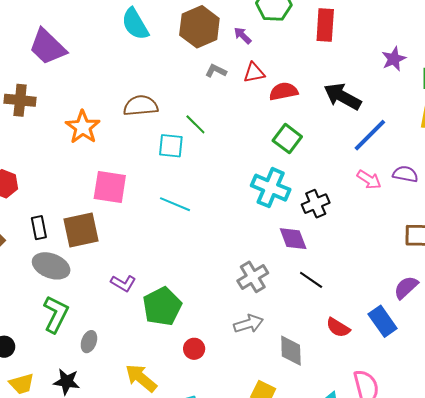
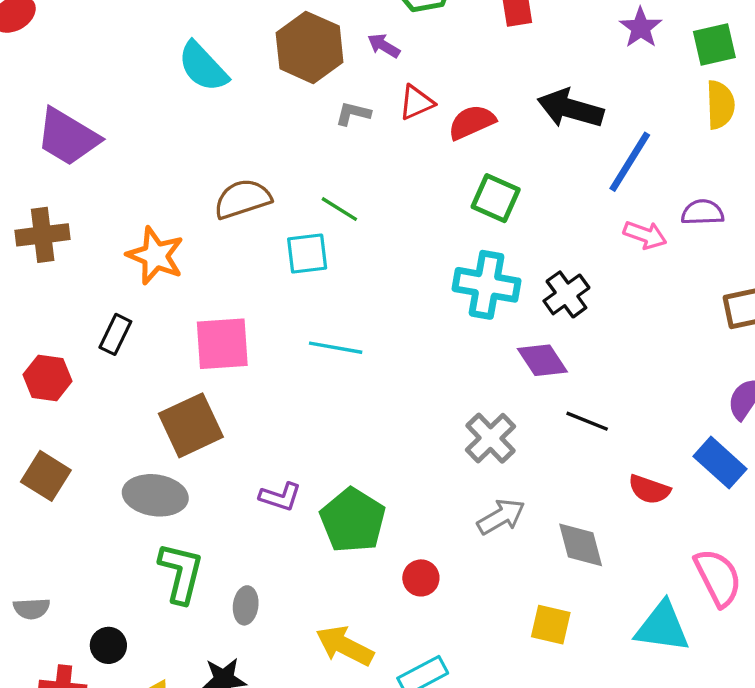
black rectangle: (39, 228) -> (115, 334), moved, turned 50

